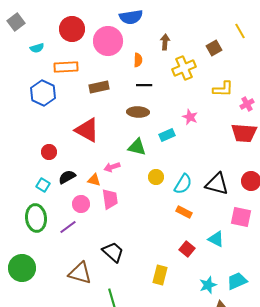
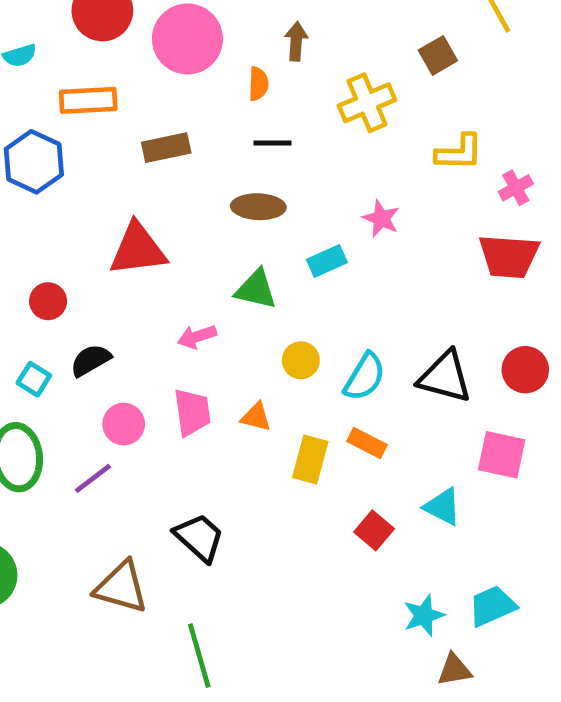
brown arrow: (165, 42) -> (296, 41), moved
red triangle: (87, 130) -> (138, 249), turned -36
orange triangle: (94, 180) -> (256, 417), moved
yellow rectangle: (160, 275) -> (310, 459), moved

